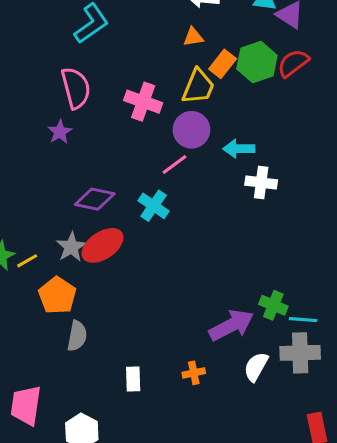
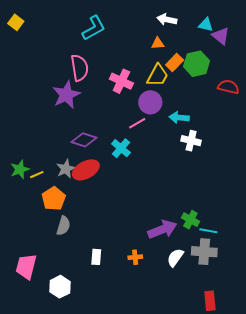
red semicircle: (293, 63) -> (228, 87), moved, turned 45
purple star: (60, 132) -> (66, 95), size x1.8

